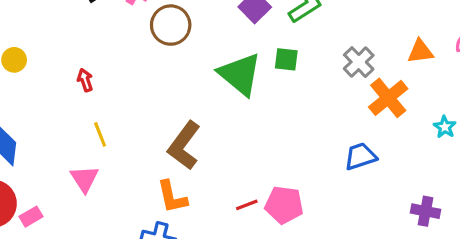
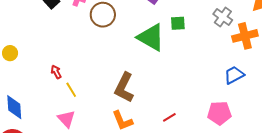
red arrow: (85, 80) -> (56, 72), moved
orange cross: (388, 98) -> (245, 36), turned 35
pink pentagon: (284, 205) -> (219, 113), moved

